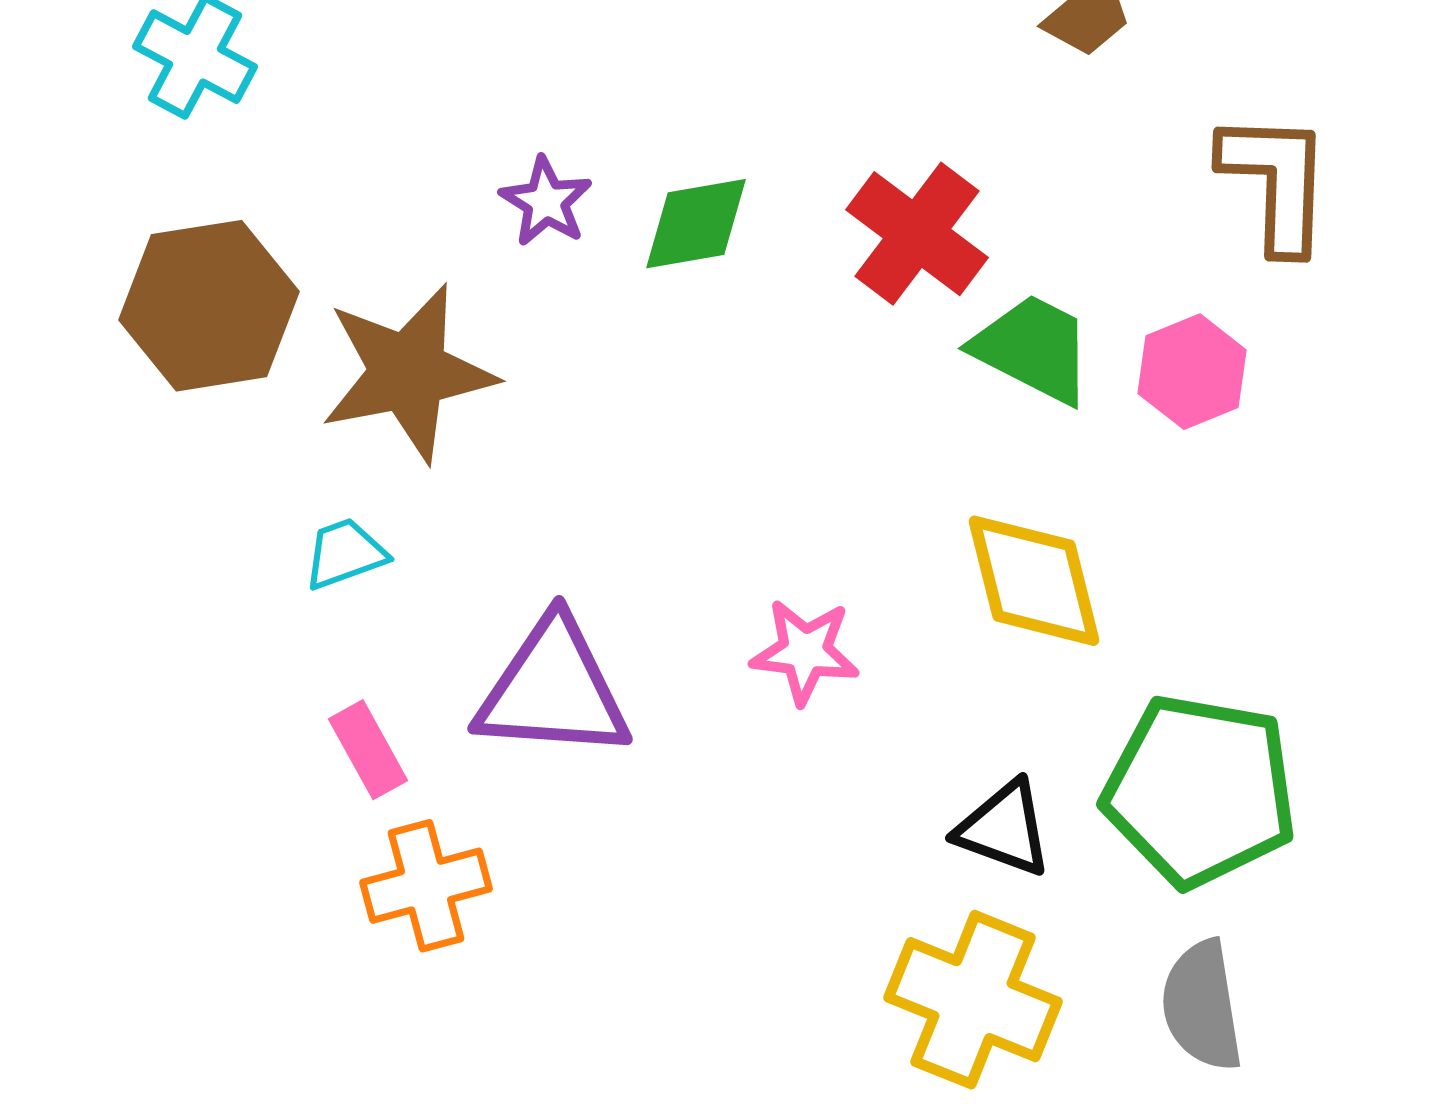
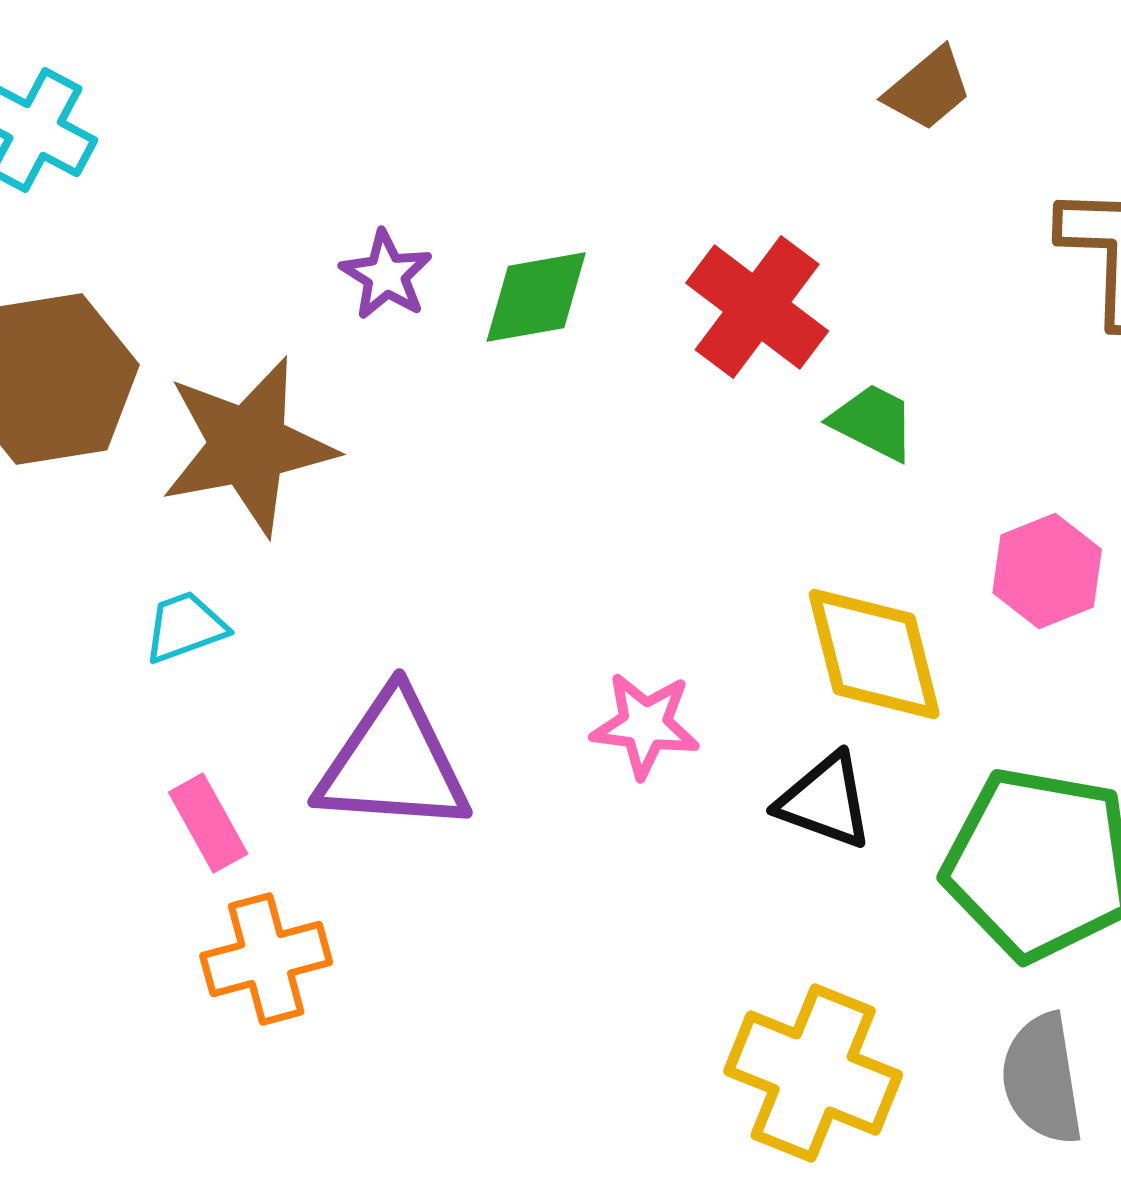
green trapezoid: (1033, 349) -> (873, 422), size x0.7
pink hexagon: (1192, 372) -> (1047, 571), moved
black triangle: (1004, 829) -> (825, 801), moved

